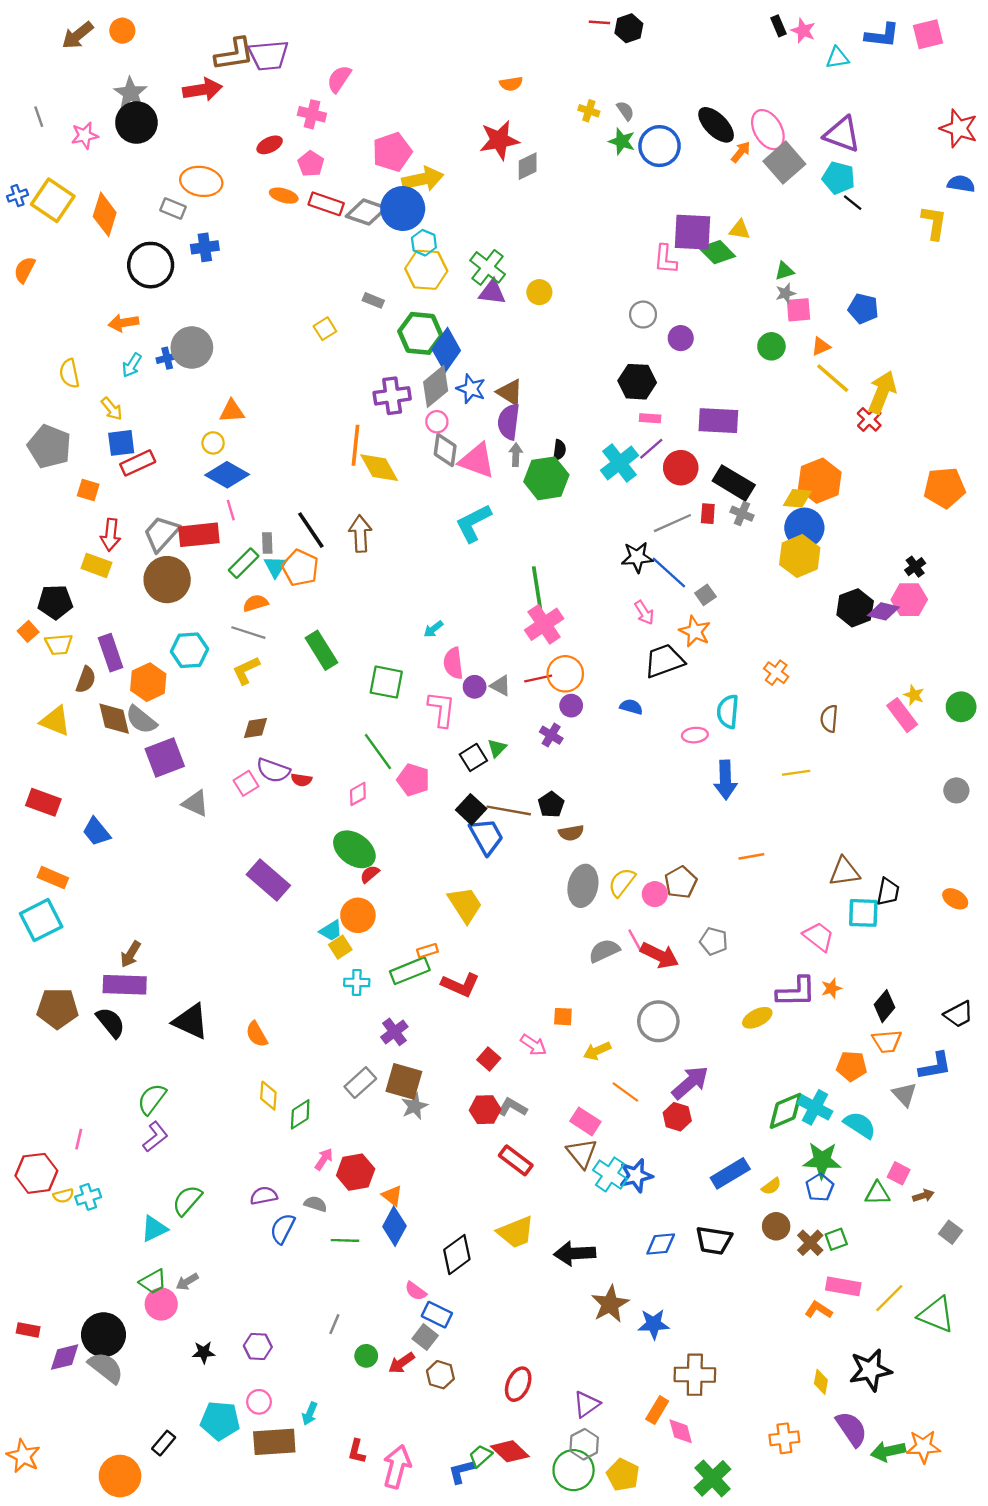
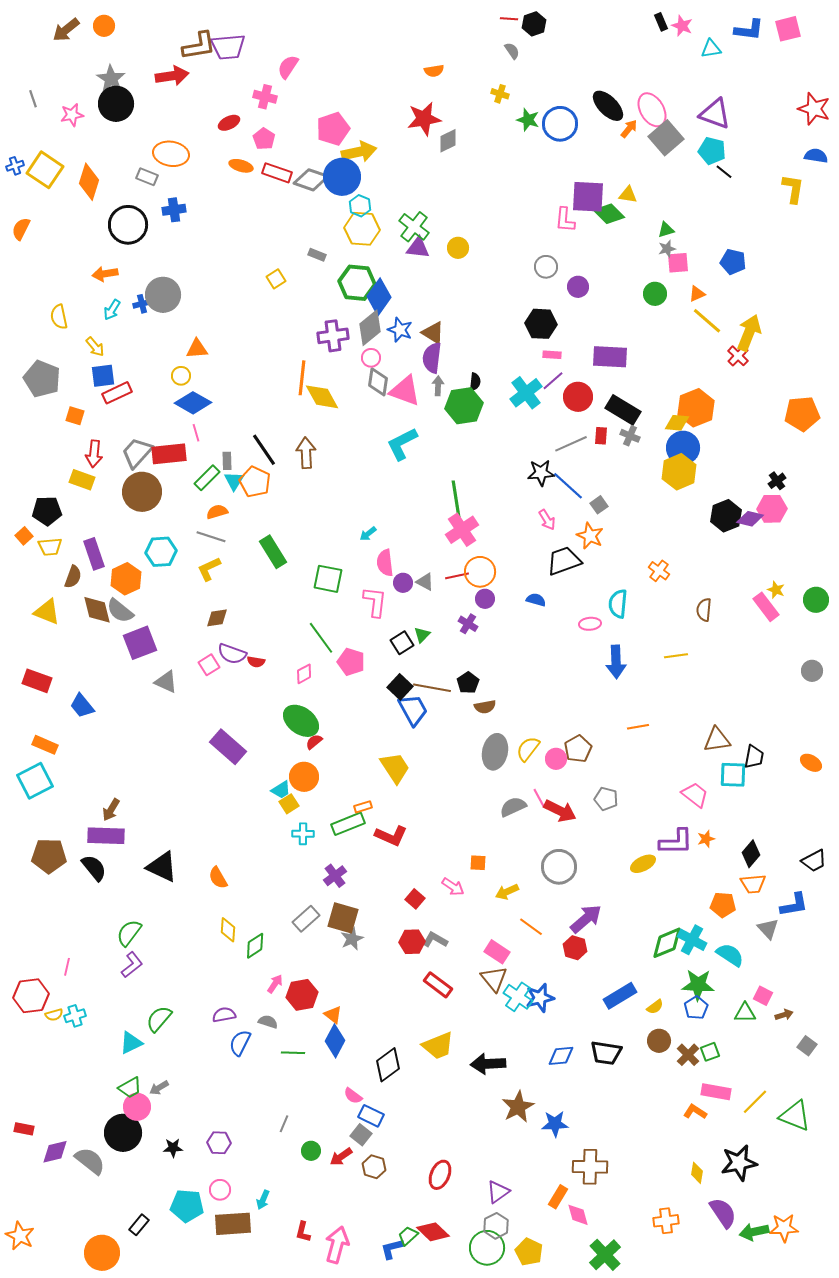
gray semicircle: (625, 111) -> (512, 51), moved
black circle: (103, 1335) -> (123, 1133), moved

